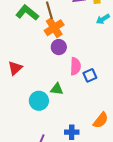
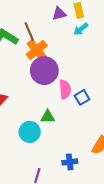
cyan arrow: (103, 19) -> (81, 29), moved
purple circle: (59, 47) -> (44, 71), size x1.6

